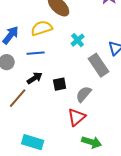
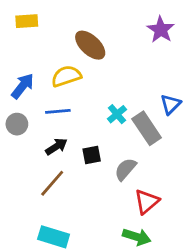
cyan cross: (78, 40) -> (117, 114), moved
brown line: (18, 98) -> (52, 183), moved
red triangle: (77, 117) -> (147, 202), moved

